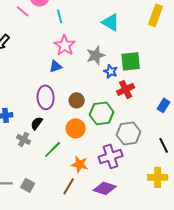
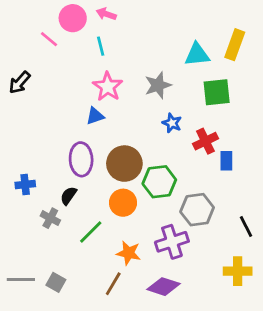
cyan triangle: (111, 22) -> (197, 55), moved, turned -36
gray star: (96, 55) -> (158, 85), moved
green square: (131, 61) -> (217, 92), moved
red cross: (126, 89) -> (205, 141), moved
brown circle: (77, 100) -> (124, 164), size x1.6
blue rectangle: (164, 105) -> (226, 161), moved, turned -32

